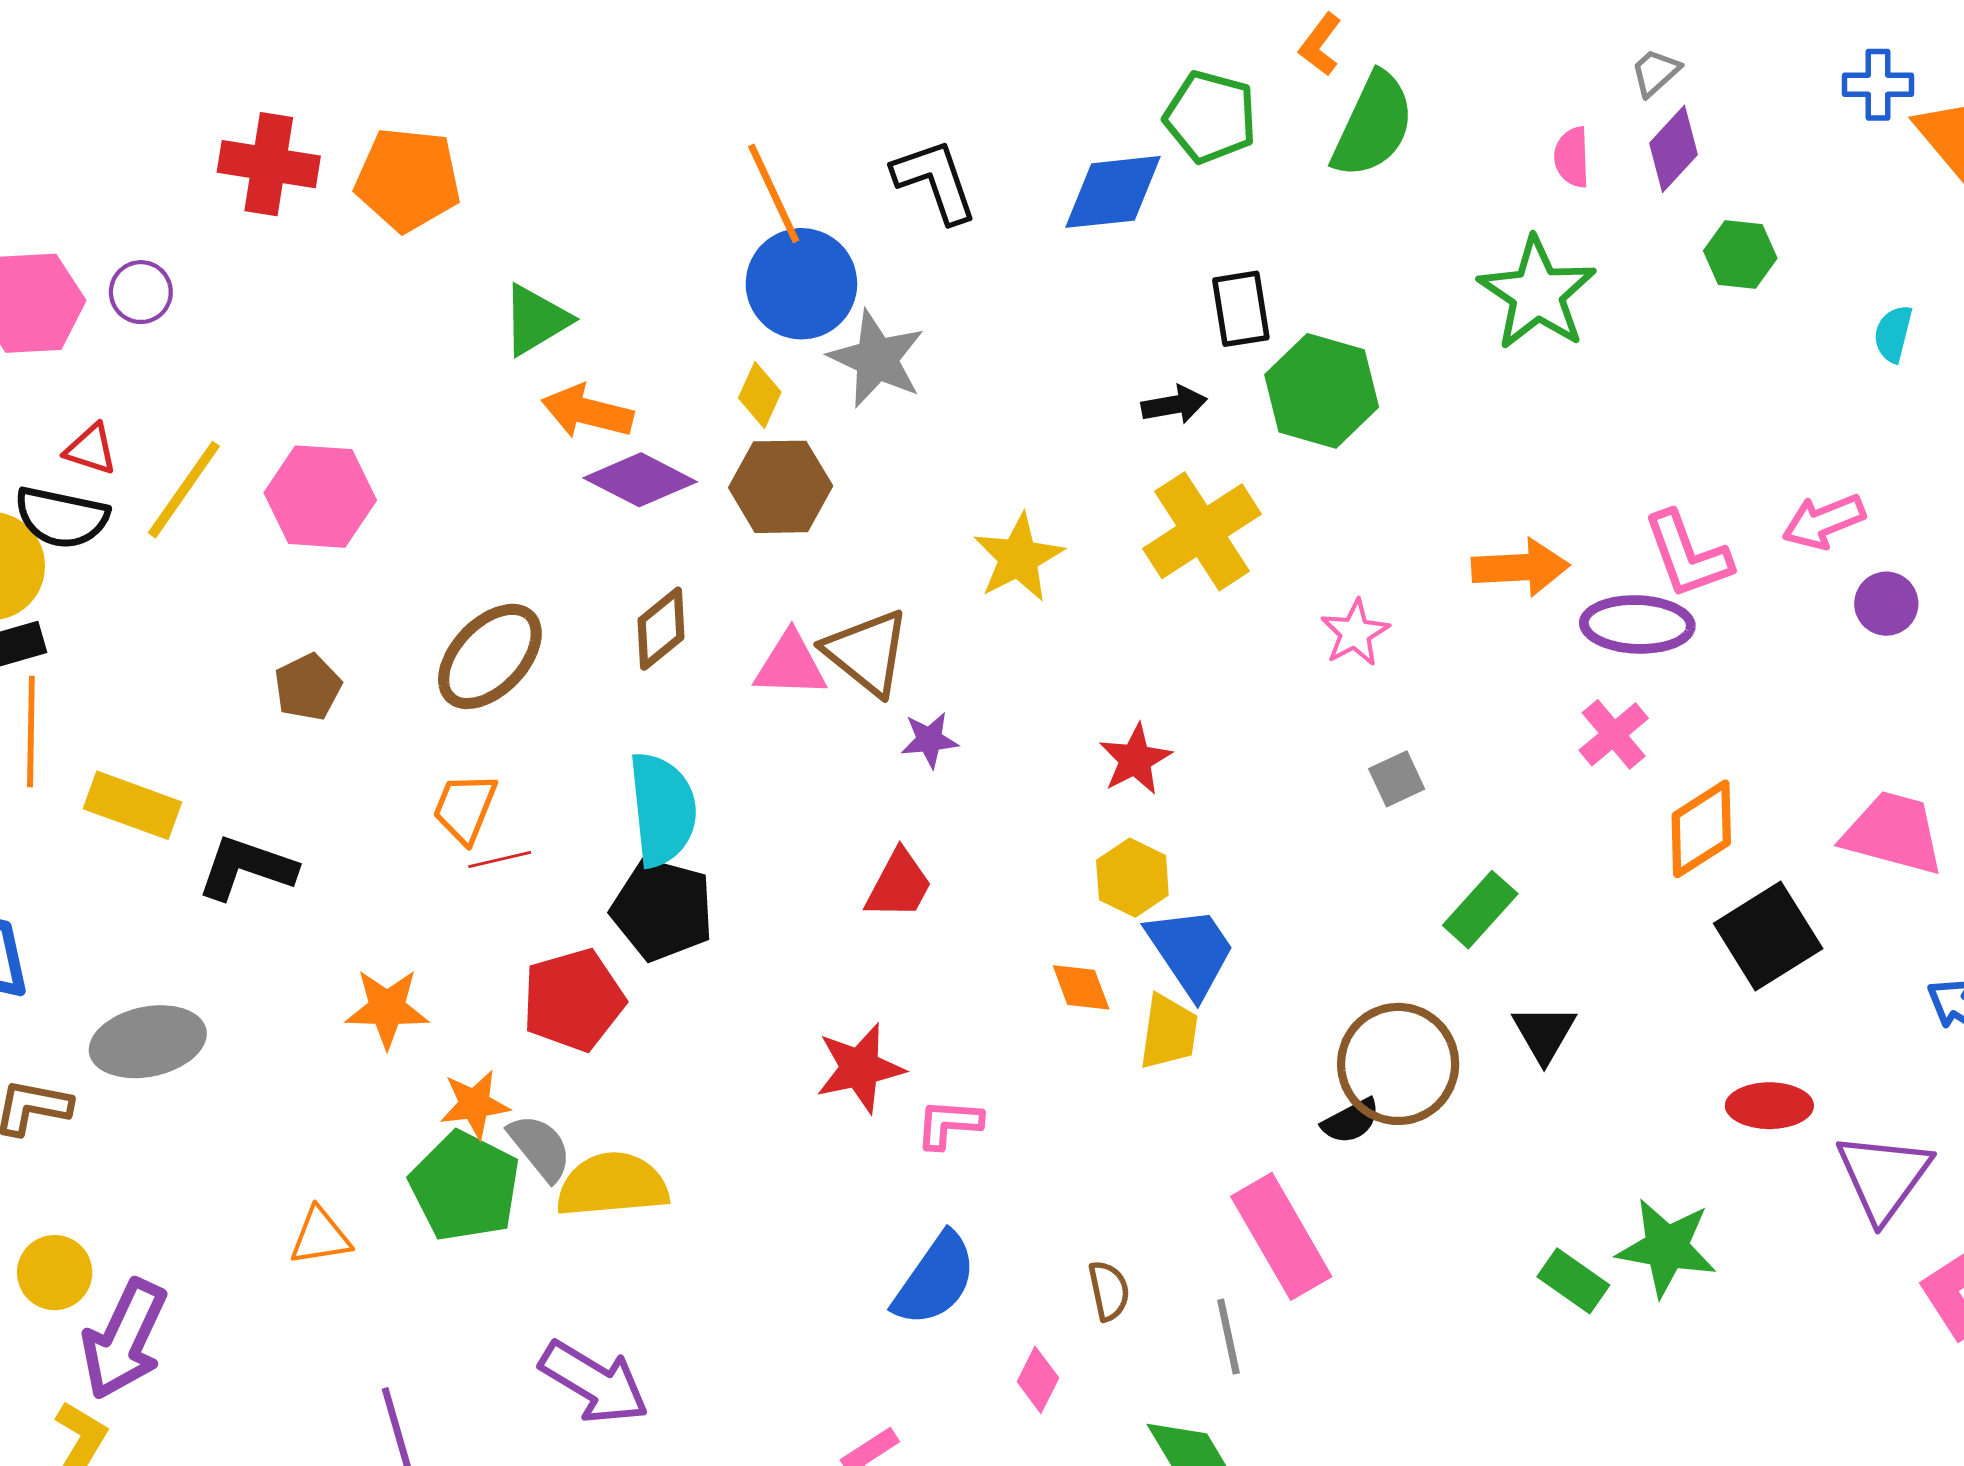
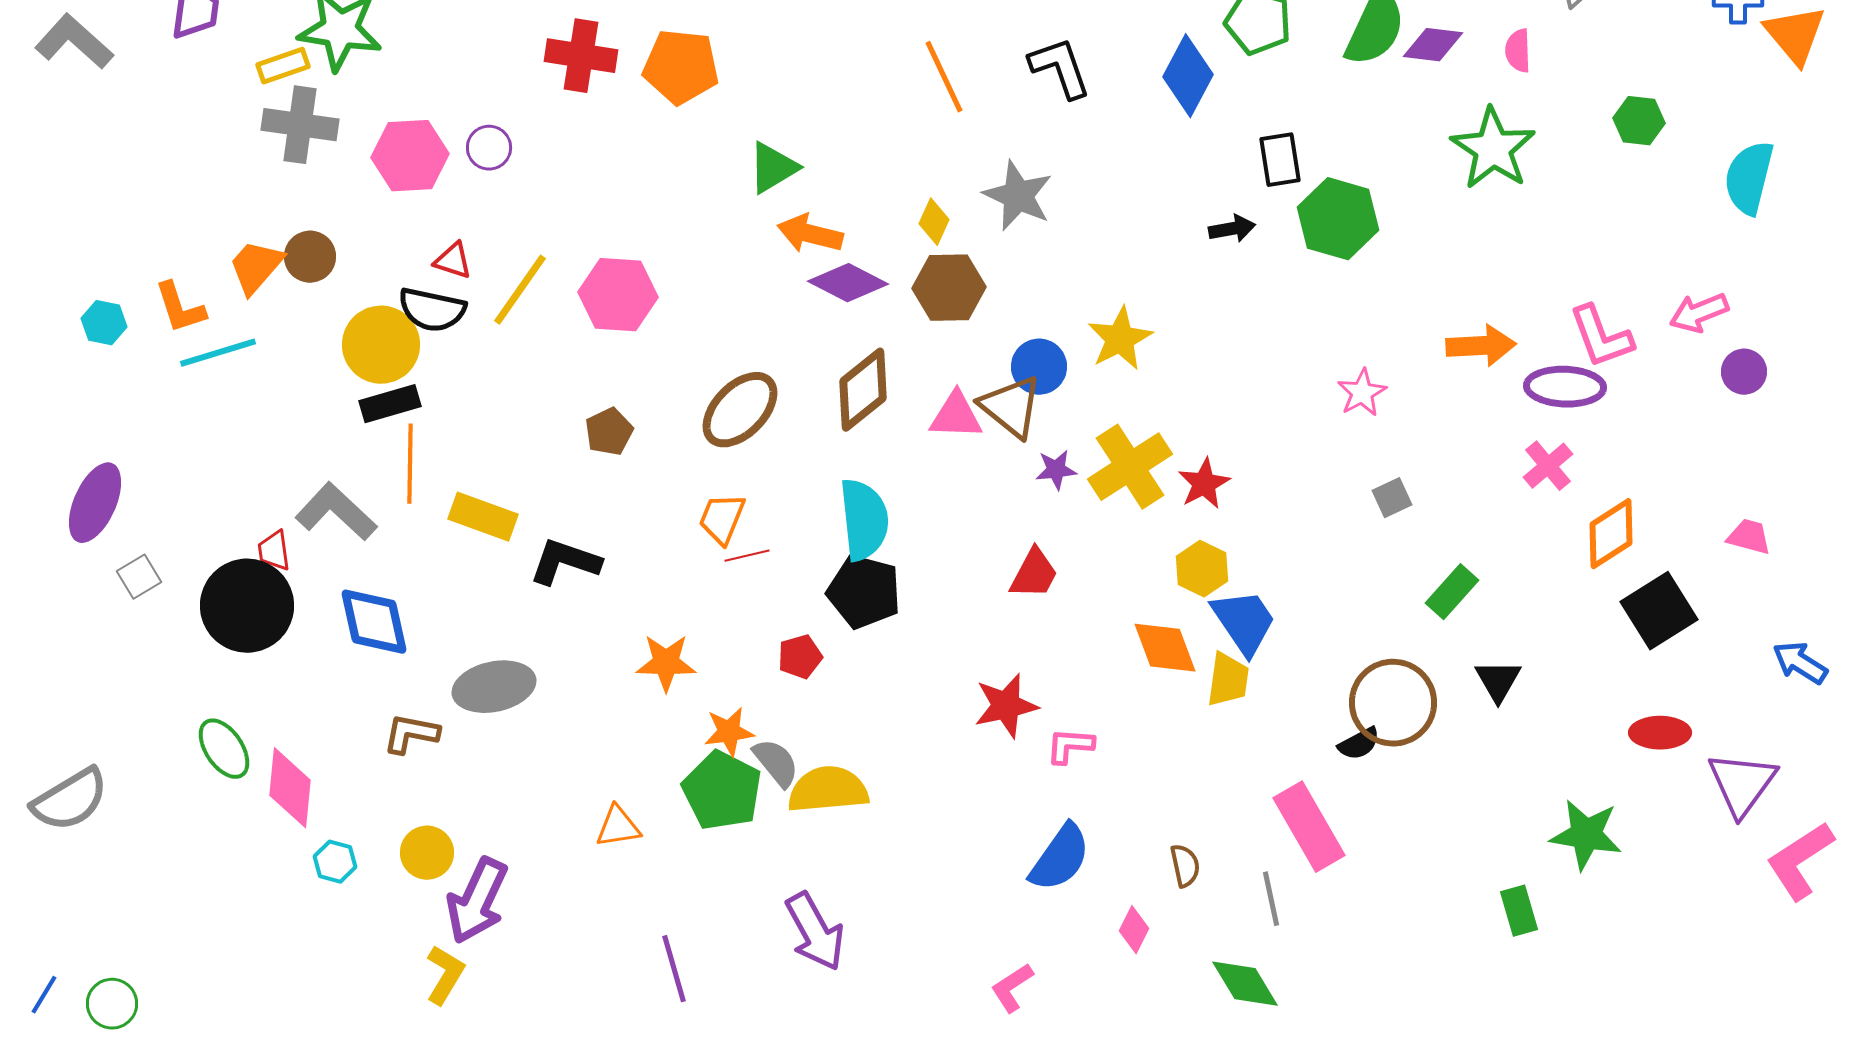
purple diamond: (1673, 149) -> (1433, 45), moved, turned 54
blue diamond: (1113, 192) -> (1188, 76), turned -56
blue circle: (801, 284) -> (1039, 367), moved, size x0.7
cyan semicircle: (1893, 334) -> (1749, 178), size x1.8
yellow cross: (1202, 531) -> (1130, 467), moved
brown diamond: (661, 629) -> (863, 390), size x1.4
pink trapezoid: (1893, 833) -> (1749, 537), size x0.6
orange diamond: (1081, 987) -> (1165, 648), size x1.5
red pentagon: (573, 1000) -> (800, 657), size x0.6
green rectangle: (1573, 1281) -> (1519, 911), moved, turned 39
purple arrow: (594, 1382) -> (815, 932), turned 30

